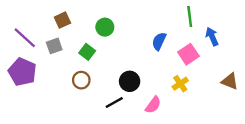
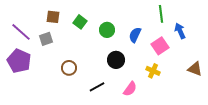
brown square: (62, 20) -> (53, 17), turned 32
green circle: (105, 27) -> (107, 30), moved
green square: (87, 52) -> (80, 22), moved
black circle: (130, 81) -> (116, 60), moved
yellow cross: (180, 84) -> (153, 71), turned -32

